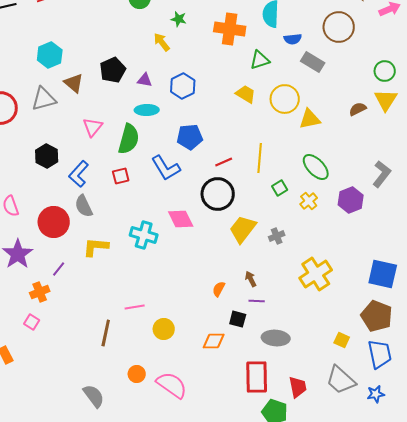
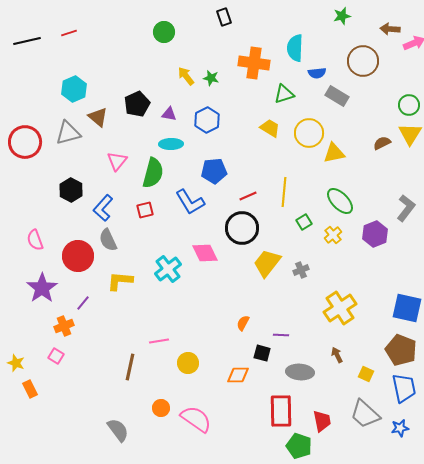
green star: (179, 19) -> (211, 78), moved
cyan cross: (144, 235) -> (168, 269), turned 36
brown arrow: (251, 279) -> (337, 355), moved

